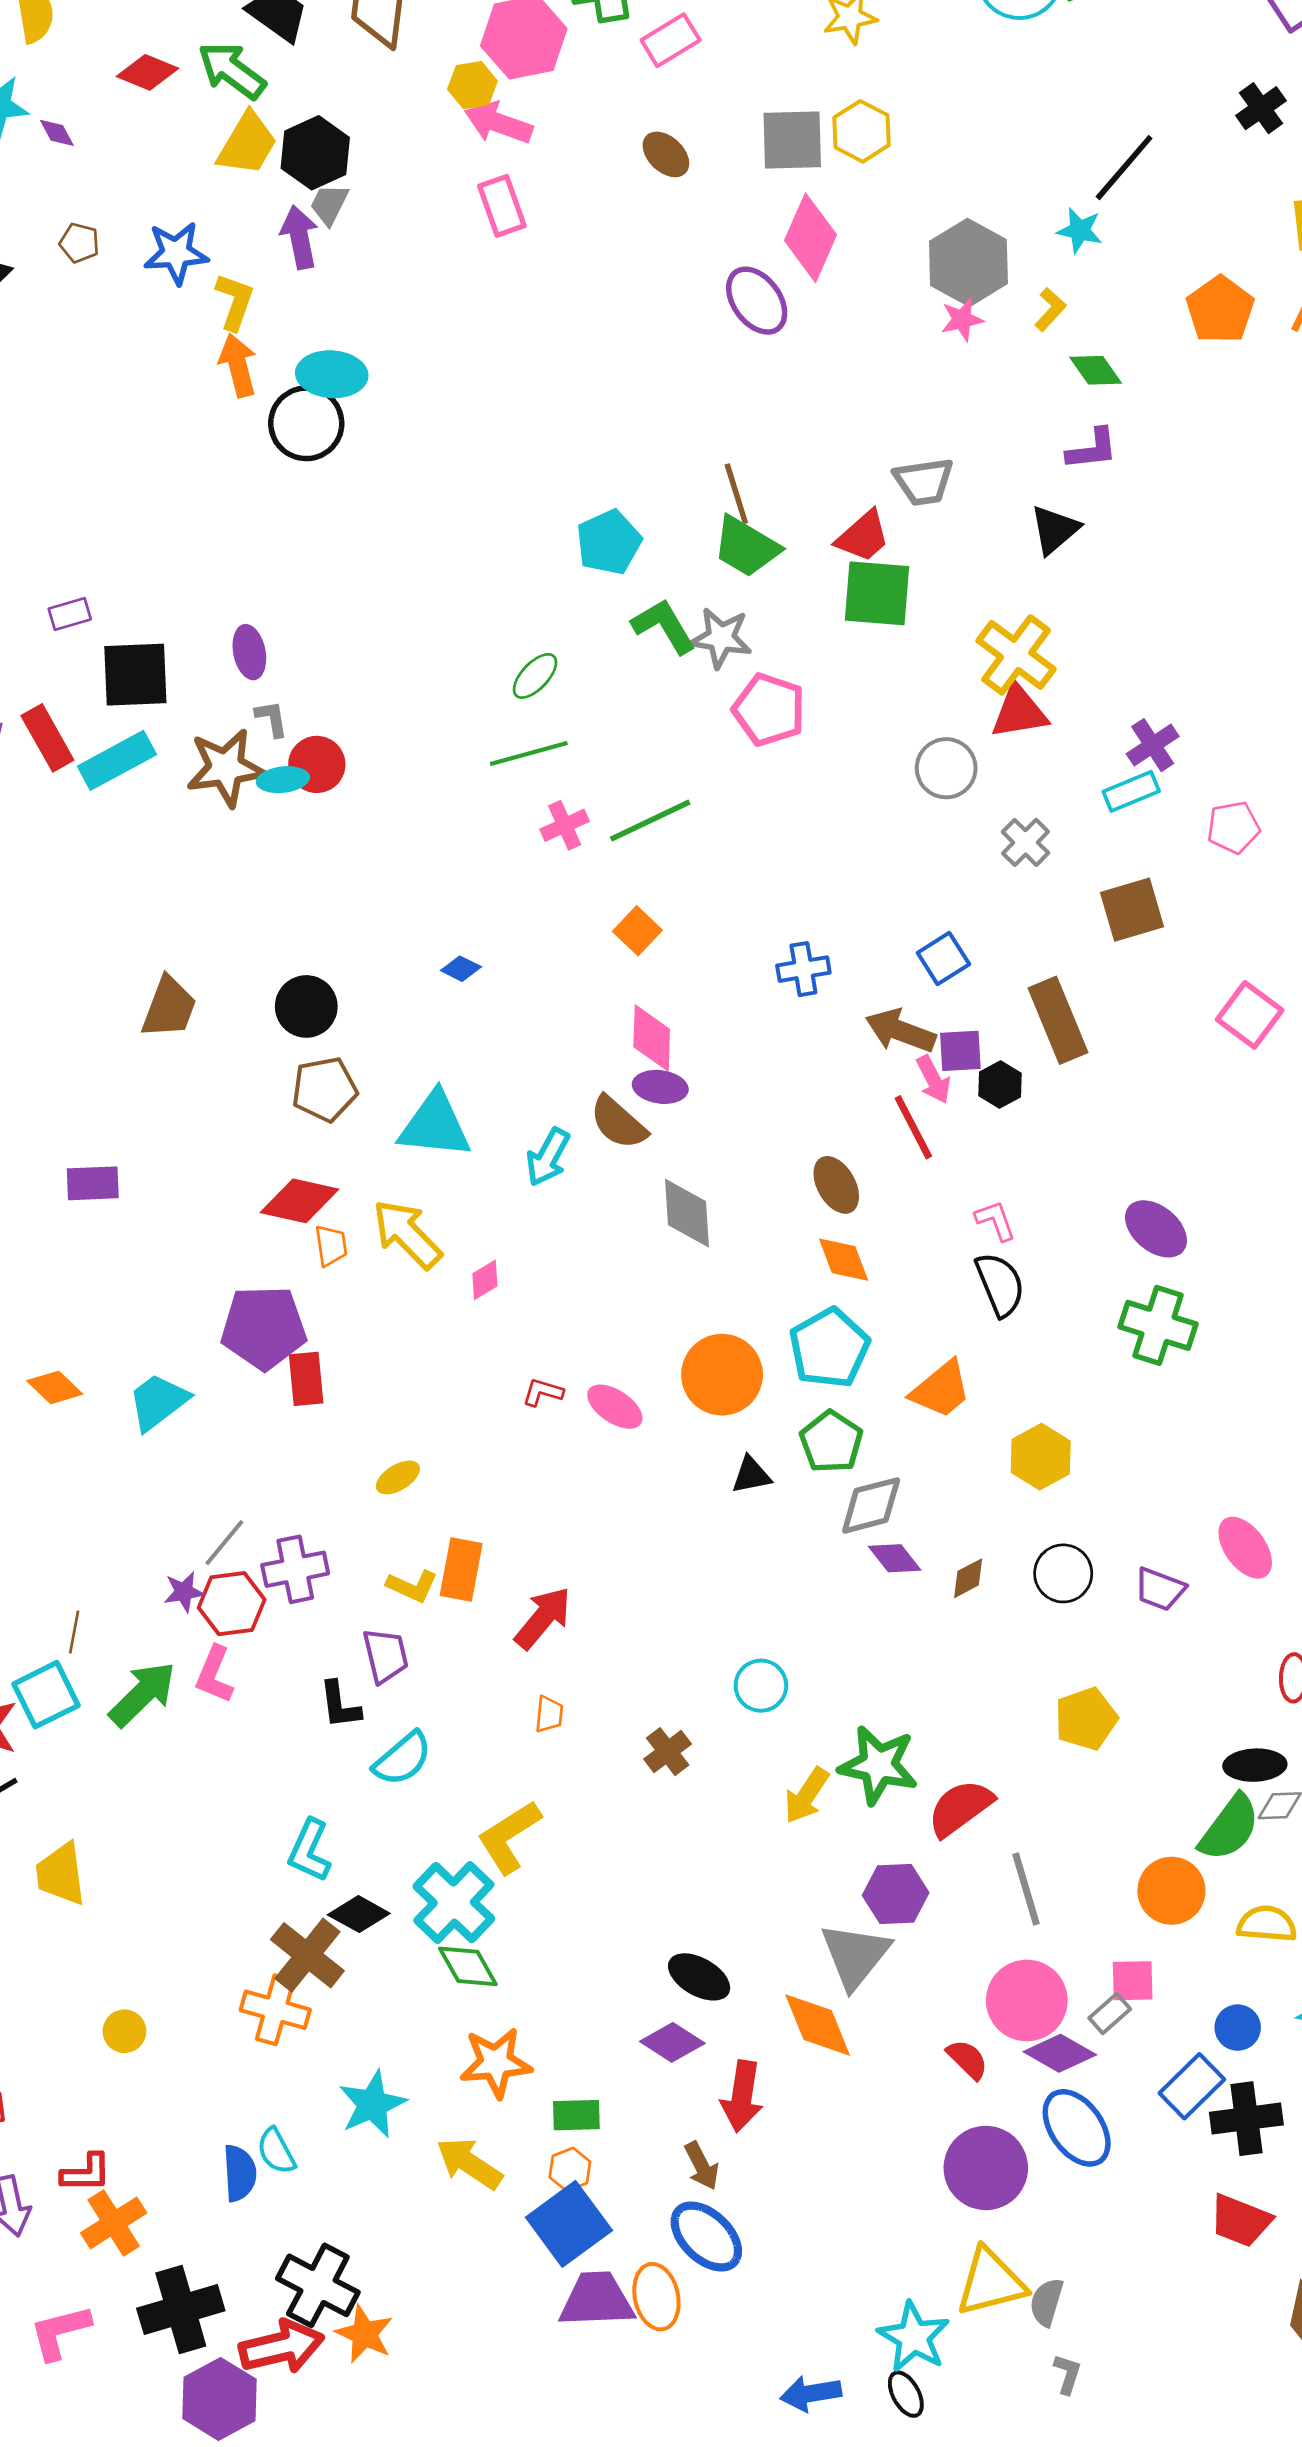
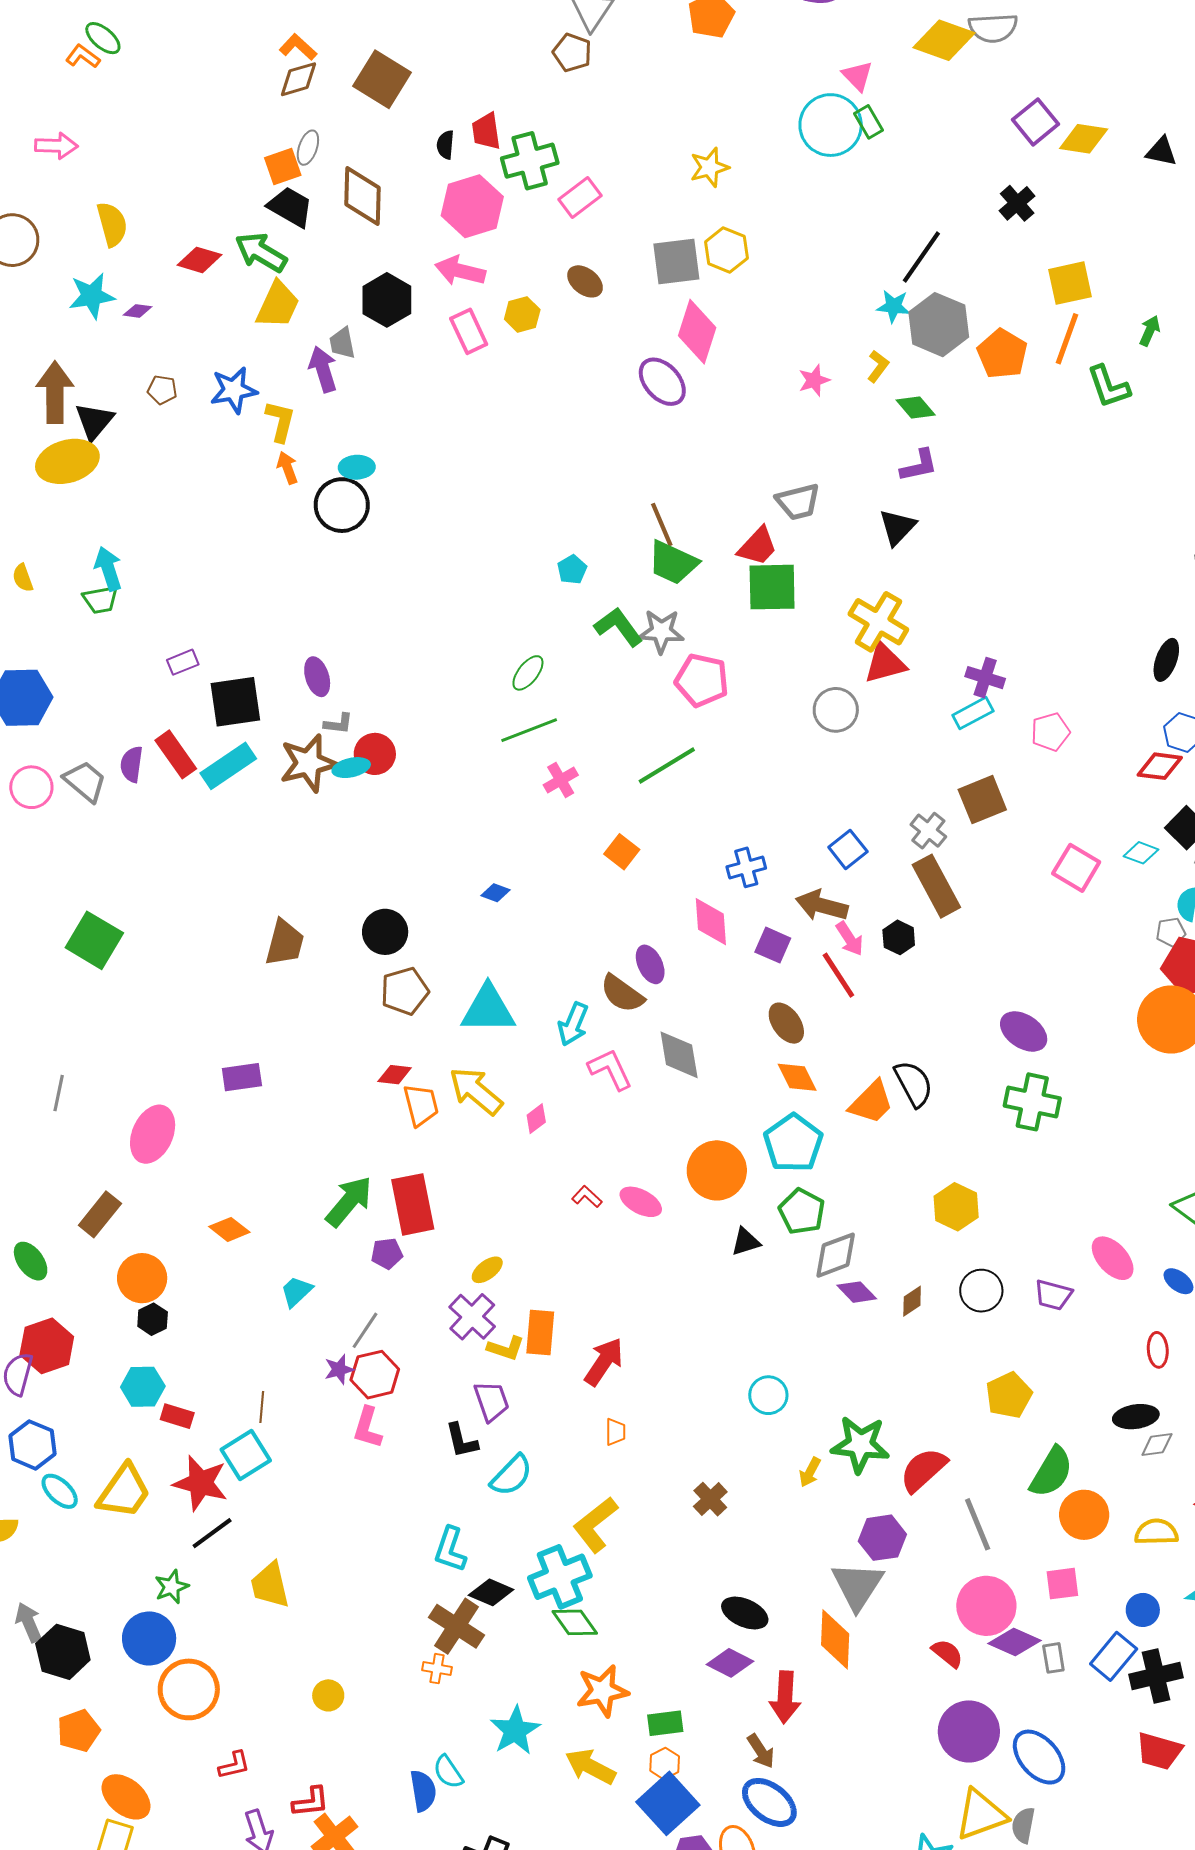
yellow hexagon: (472, 85) -> (522, 314), moved
purple diamond: (57, 133) -> (138, 311), turned -48
black hexagon: (315, 153) -> (387, 300), moved
gray trapezoid: (329, 204) -> (342, 343), turned -32
gray hexagon: (968, 262) -> (939, 325), moved
orange arrow: (238, 365) -> (287, 468), size x0.7
cyan ellipse: (332, 374) -> (357, 467), size x0.7
cyan pentagon: (609, 542) -> (572, 570), size x0.6
gray L-shape: (272, 719) -> (338, 724), turned 112
purple cross: (1153, 745) -> (985, 678), turned -33
green line: (650, 821) -> (667, 765), moved
gray cross: (1025, 842) -> (928, 831), moved
pink diamond: (652, 1038) -> (711, 922), moved
purple square: (960, 1051) -> (773, 945), moved, turned 33
purple ellipse: (660, 1087) -> (650, 964), turned 63
red diamond: (299, 1201) -> (395, 1075), size x0.6
pink L-shape: (996, 1220) -> (610, 1069), moved, size x1.4
orange trapezoid: (331, 1246) -> (421, 1105), size x1.4
purple pentagon: (264, 1328) -> (387, 1254), moved, size x0.5
red rectangle: (306, 1379) -> (413, 1204), size x1.5
orange trapezoid: (941, 1389) -> (871, 1102), moved
red L-shape: (543, 1392) -> (587, 1197), turned 32
cyan trapezoid: (158, 1402) -> (296, 1292), moved, size x0.7
purple cross: (295, 1569) -> (472, 1317), moved, turned -30
green arrow: (143, 1694) -> (349, 1201), moved
brown cross: (668, 1752) -> (710, 1499), moved
yellow arrow: (807, 1795) -> (810, 1472), size x0.7
green semicircle: (1229, 1828) -> (1051, 1472), moved
cyan cross: (454, 1903) -> (560, 1577), turned 30
orange cross: (275, 2010) -> (437, 1669), size x0.6
gray rectangle: (1110, 2013) -> (1053, 1658), moved, turned -52
orange diamond: (818, 2025) -> (835, 1639), turned 30
blue ellipse: (1077, 2128) -> (1039, 1757), moved

